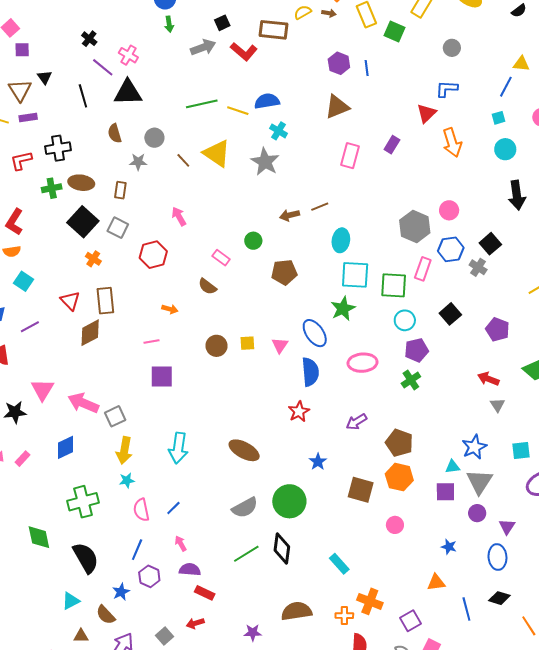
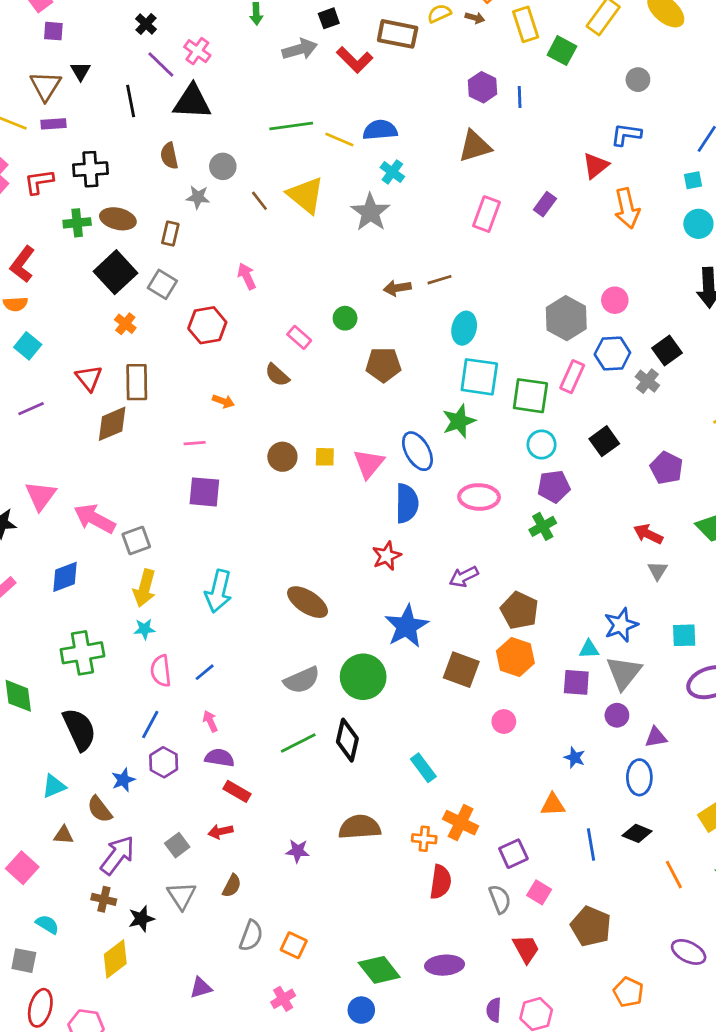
pink triangle: (280, 345) -> (369, 464), size x1.4
blue star: (318, 462) -> (407, 626), size x1.8
purple triangle: (507, 527) -> (656, 737), turned 42

